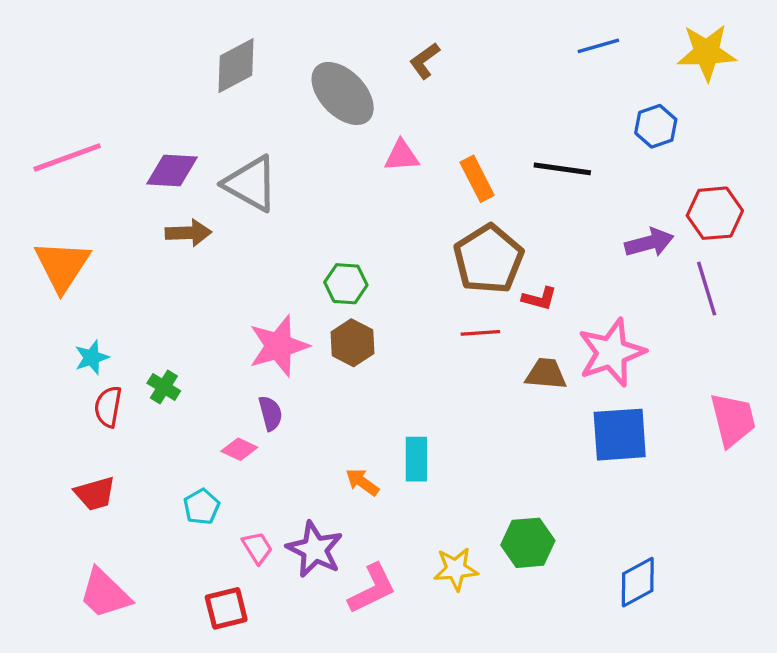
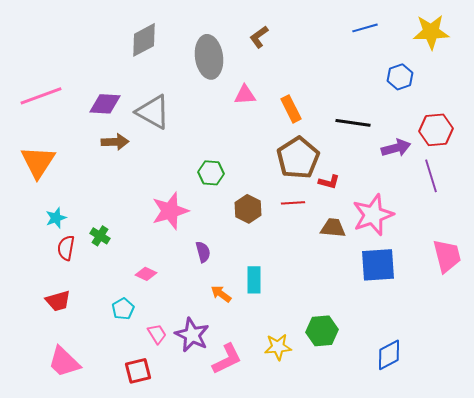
gray ellipse: (343, 93) -> (209, 57), turned 36
black line: (562, 169) -> (353, 123), moved
brown hexagon: (352, 343) -> (248, 209), moved
purple semicircle: (270, 413) -> (203, 252), moved

